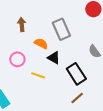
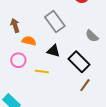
orange semicircle: (41, 43) -> (29, 41), moved

